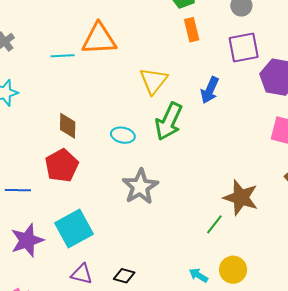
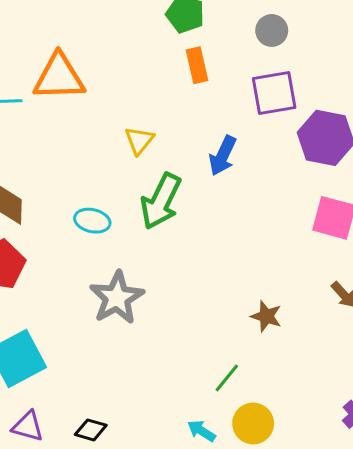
yellow triangle: (154, 81) -> (139, 140), size x0.7
brown star: (241, 198) -> (266, 316), size x0.6
green line: (214, 224) -> (227, 378), moved

